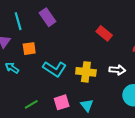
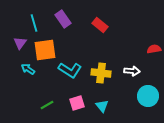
red rectangle: (104, 33) -> (100, 25), moved
orange square: (29, 49) -> (45, 50), size x1.6

